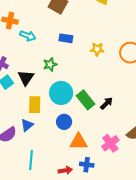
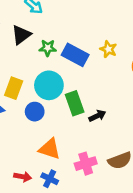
blue rectangle: (66, 38) -> (75, 55), moved, size x1.5
black triangle: (26, 78) -> (21, 35), moved
blue circle: (64, 122) -> (35, 112), moved

